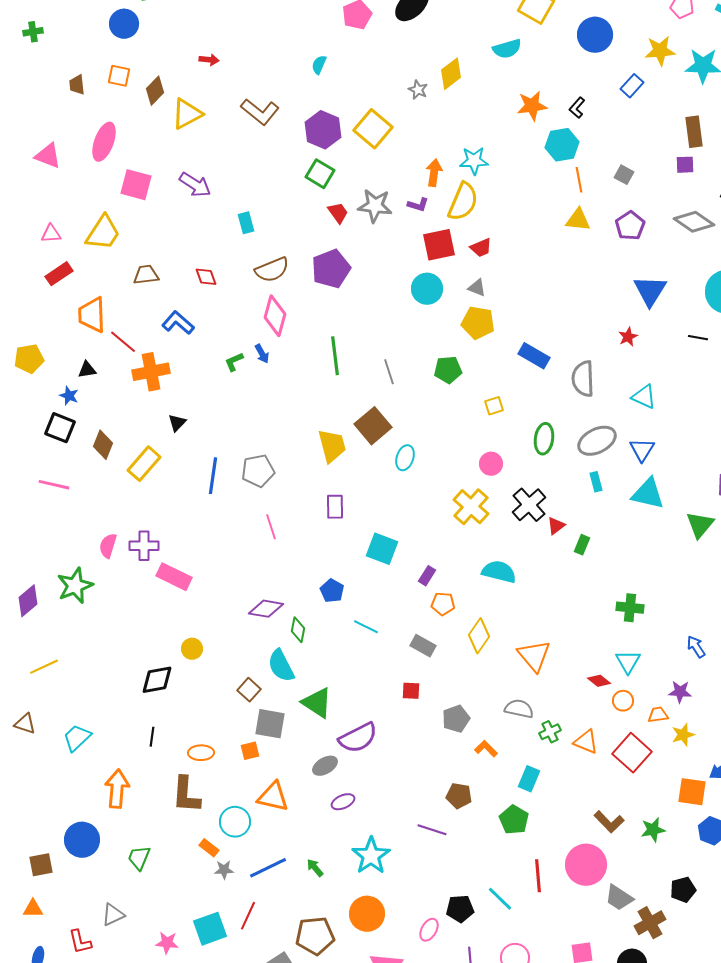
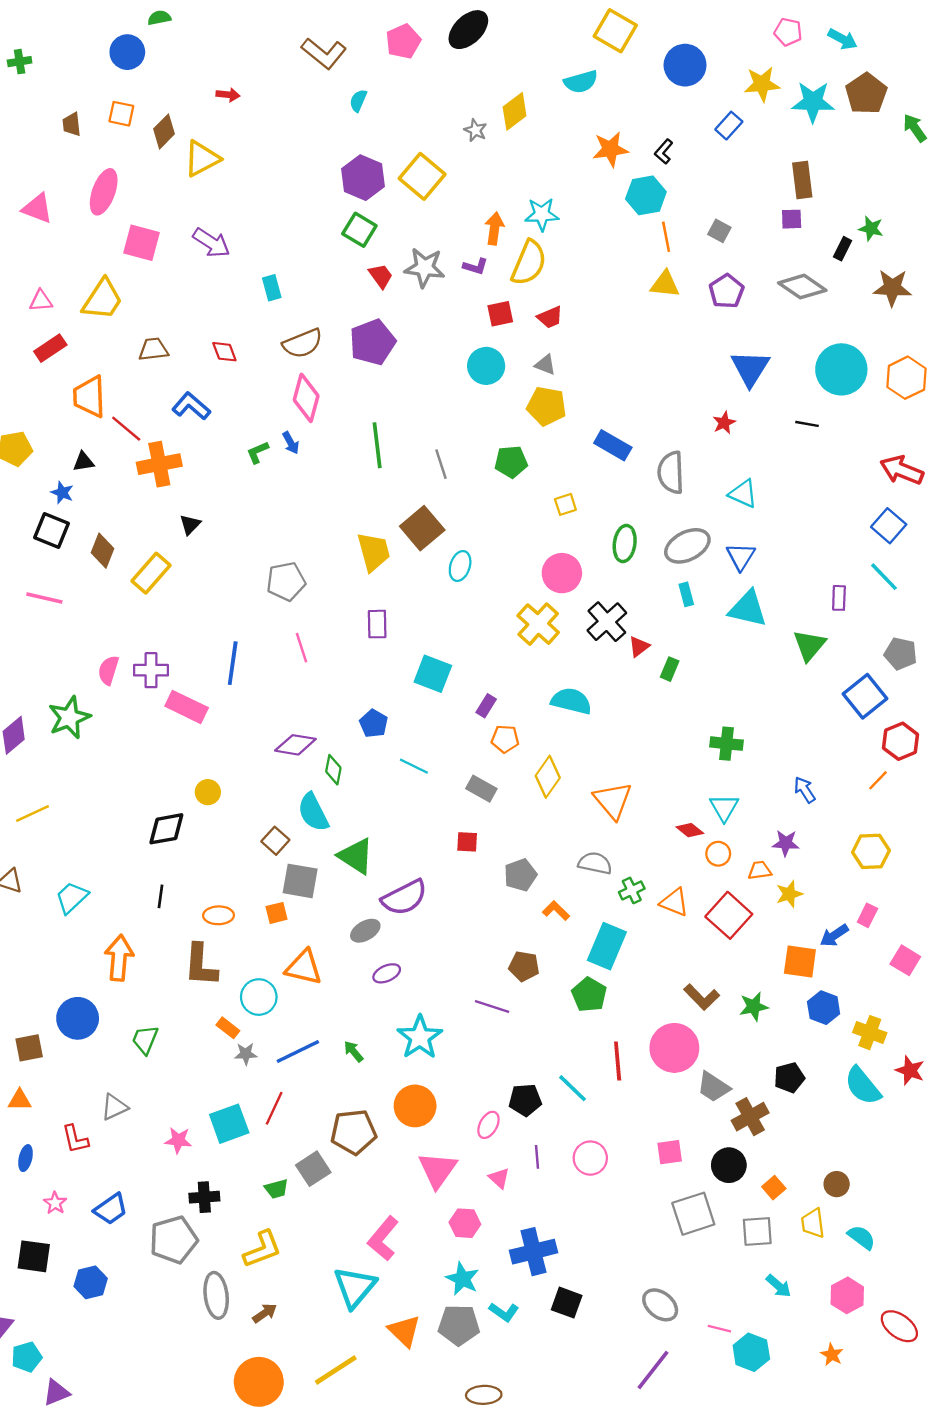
brown L-shape: (260, 112) -> (324, 53), moved
red square: (439, 245) -> (500, 314), size x0.7
pink circle: (491, 464) -> (562, 573), size x1.4
blue line: (213, 476) -> (233, 663), moved
cyan rectangle: (529, 779) -> (607, 946), size x1.5

